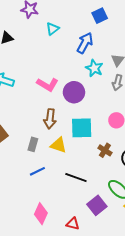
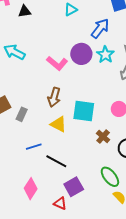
purple circle: (74, 92) -> (81, 54), moved
gray rectangle: (33, 144) -> (22, 114), moved
black line: (76, 178) -> (56, 161), moved
purple square: (97, 205) -> (74, 187), moved

